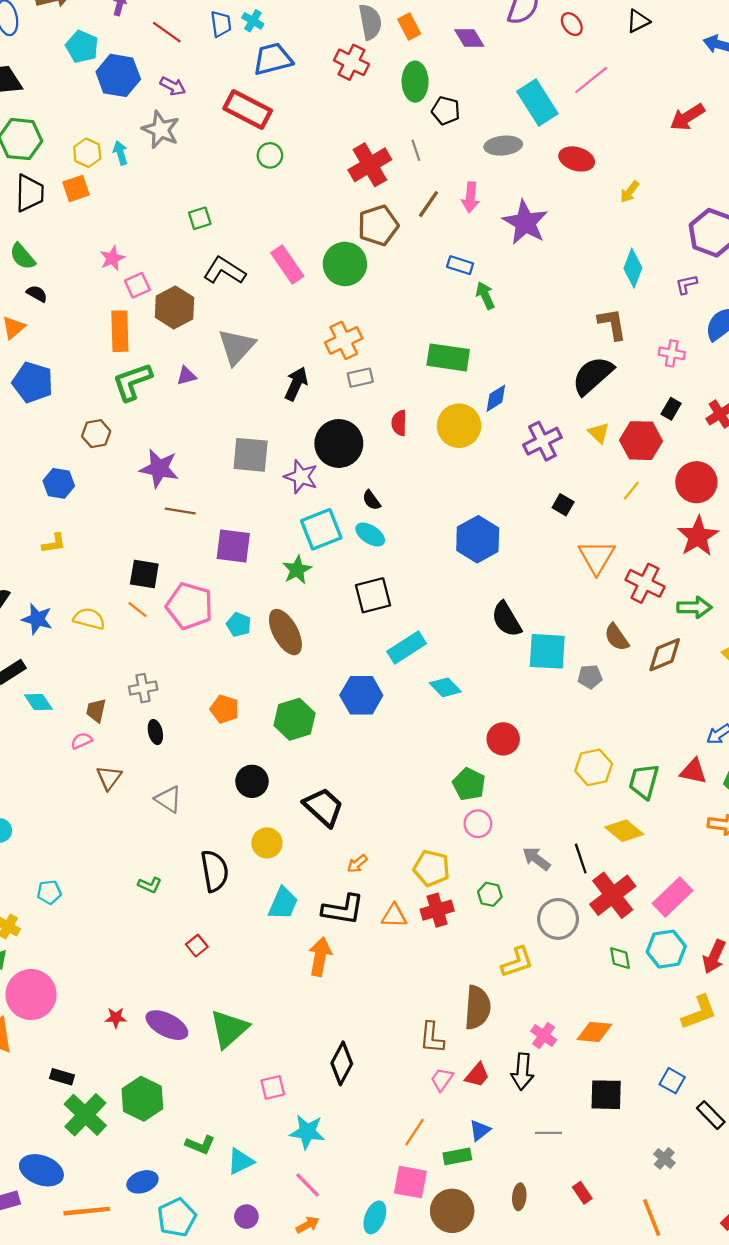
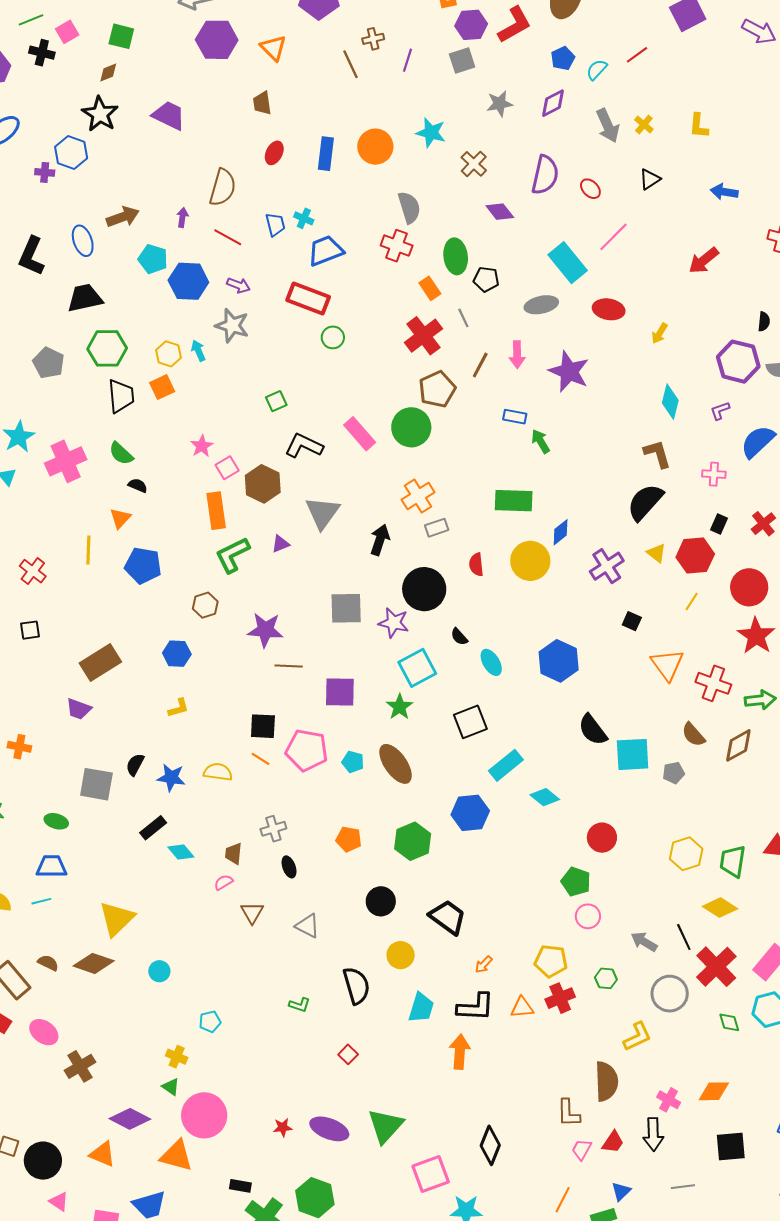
orange rectangle: (409, 26) -> (430, 288), moved
cyan ellipse: (370, 534) -> (491, 662), moved, turned 32
pink square: (273, 1087) -> (431, 1174), size x1.6

